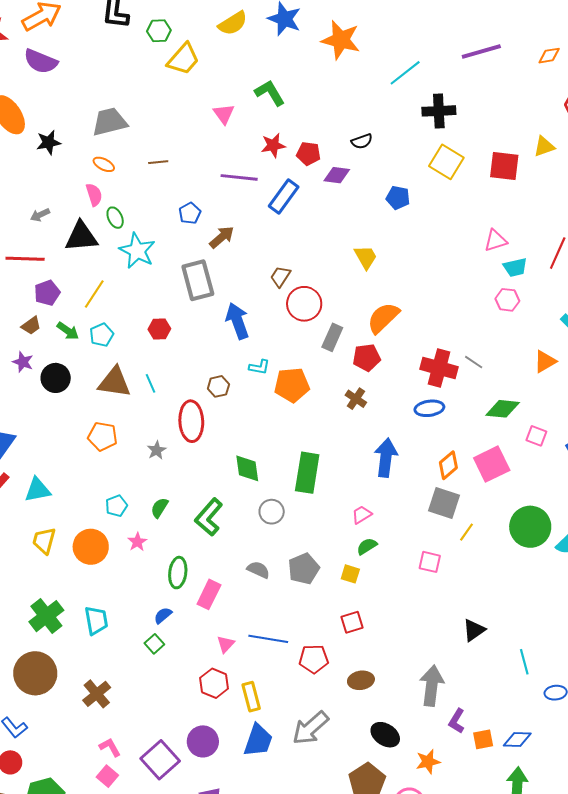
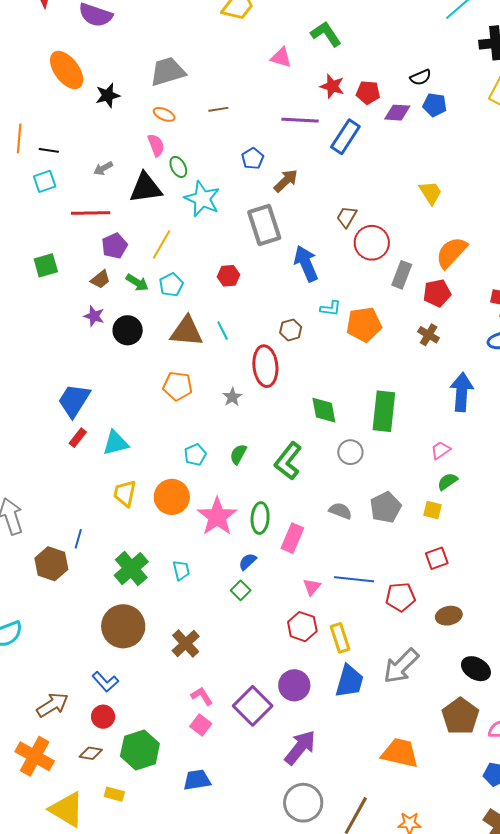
pink triangle: (224, 114) -> (281, 57), turned -35
red star: (273, 145) -> (332, 86), turned 30
blue pentagon: (398, 198) -> (435, 105), moved
pink star: (137, 542) -> (217, 517), moved, size x2.0
cyan trapezoid: (96, 621) -> (181, 570), size x0.7

